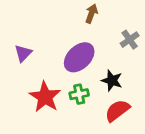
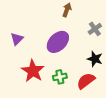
black star: (112, 81) -> (95, 59), moved
green cross: (79, 94) -> (60, 77), moved

